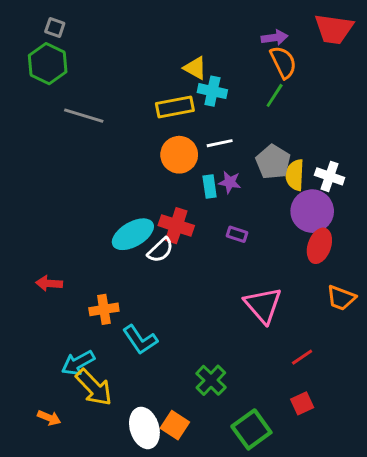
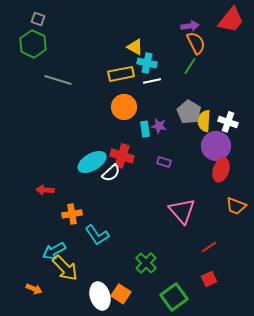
red trapezoid: (334, 29) -> (231, 20), turned -60
white line: (220, 143) -> (152, 81), moved
red arrow: (49, 283) -> (45, 190), moved

